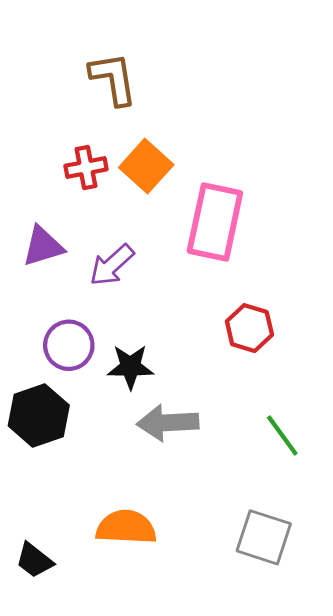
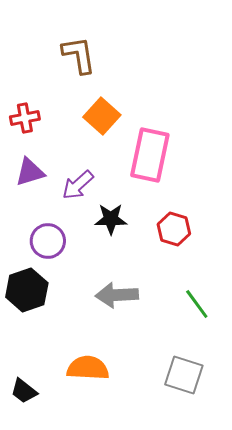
red cross: (86, 168) -> (25, 118), moved
black star: (130, 367) -> (111, 219), moved

